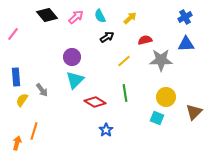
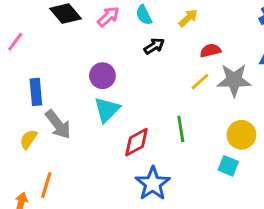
yellow line: (124, 61) -> (200, 82), moved
blue rectangle: (16, 77) -> (36, 92), moved
gray arrow: (42, 90) -> (58, 124), size x1.5
red diamond: (95, 102) -> (136, 142), turned -60
blue star: (106, 130) -> (153, 184), size x1.6

